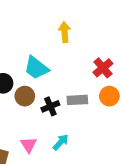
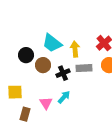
yellow arrow: (65, 32) -> (75, 49), moved
cyan arrow: (61, 142) -> (64, 97), moved

